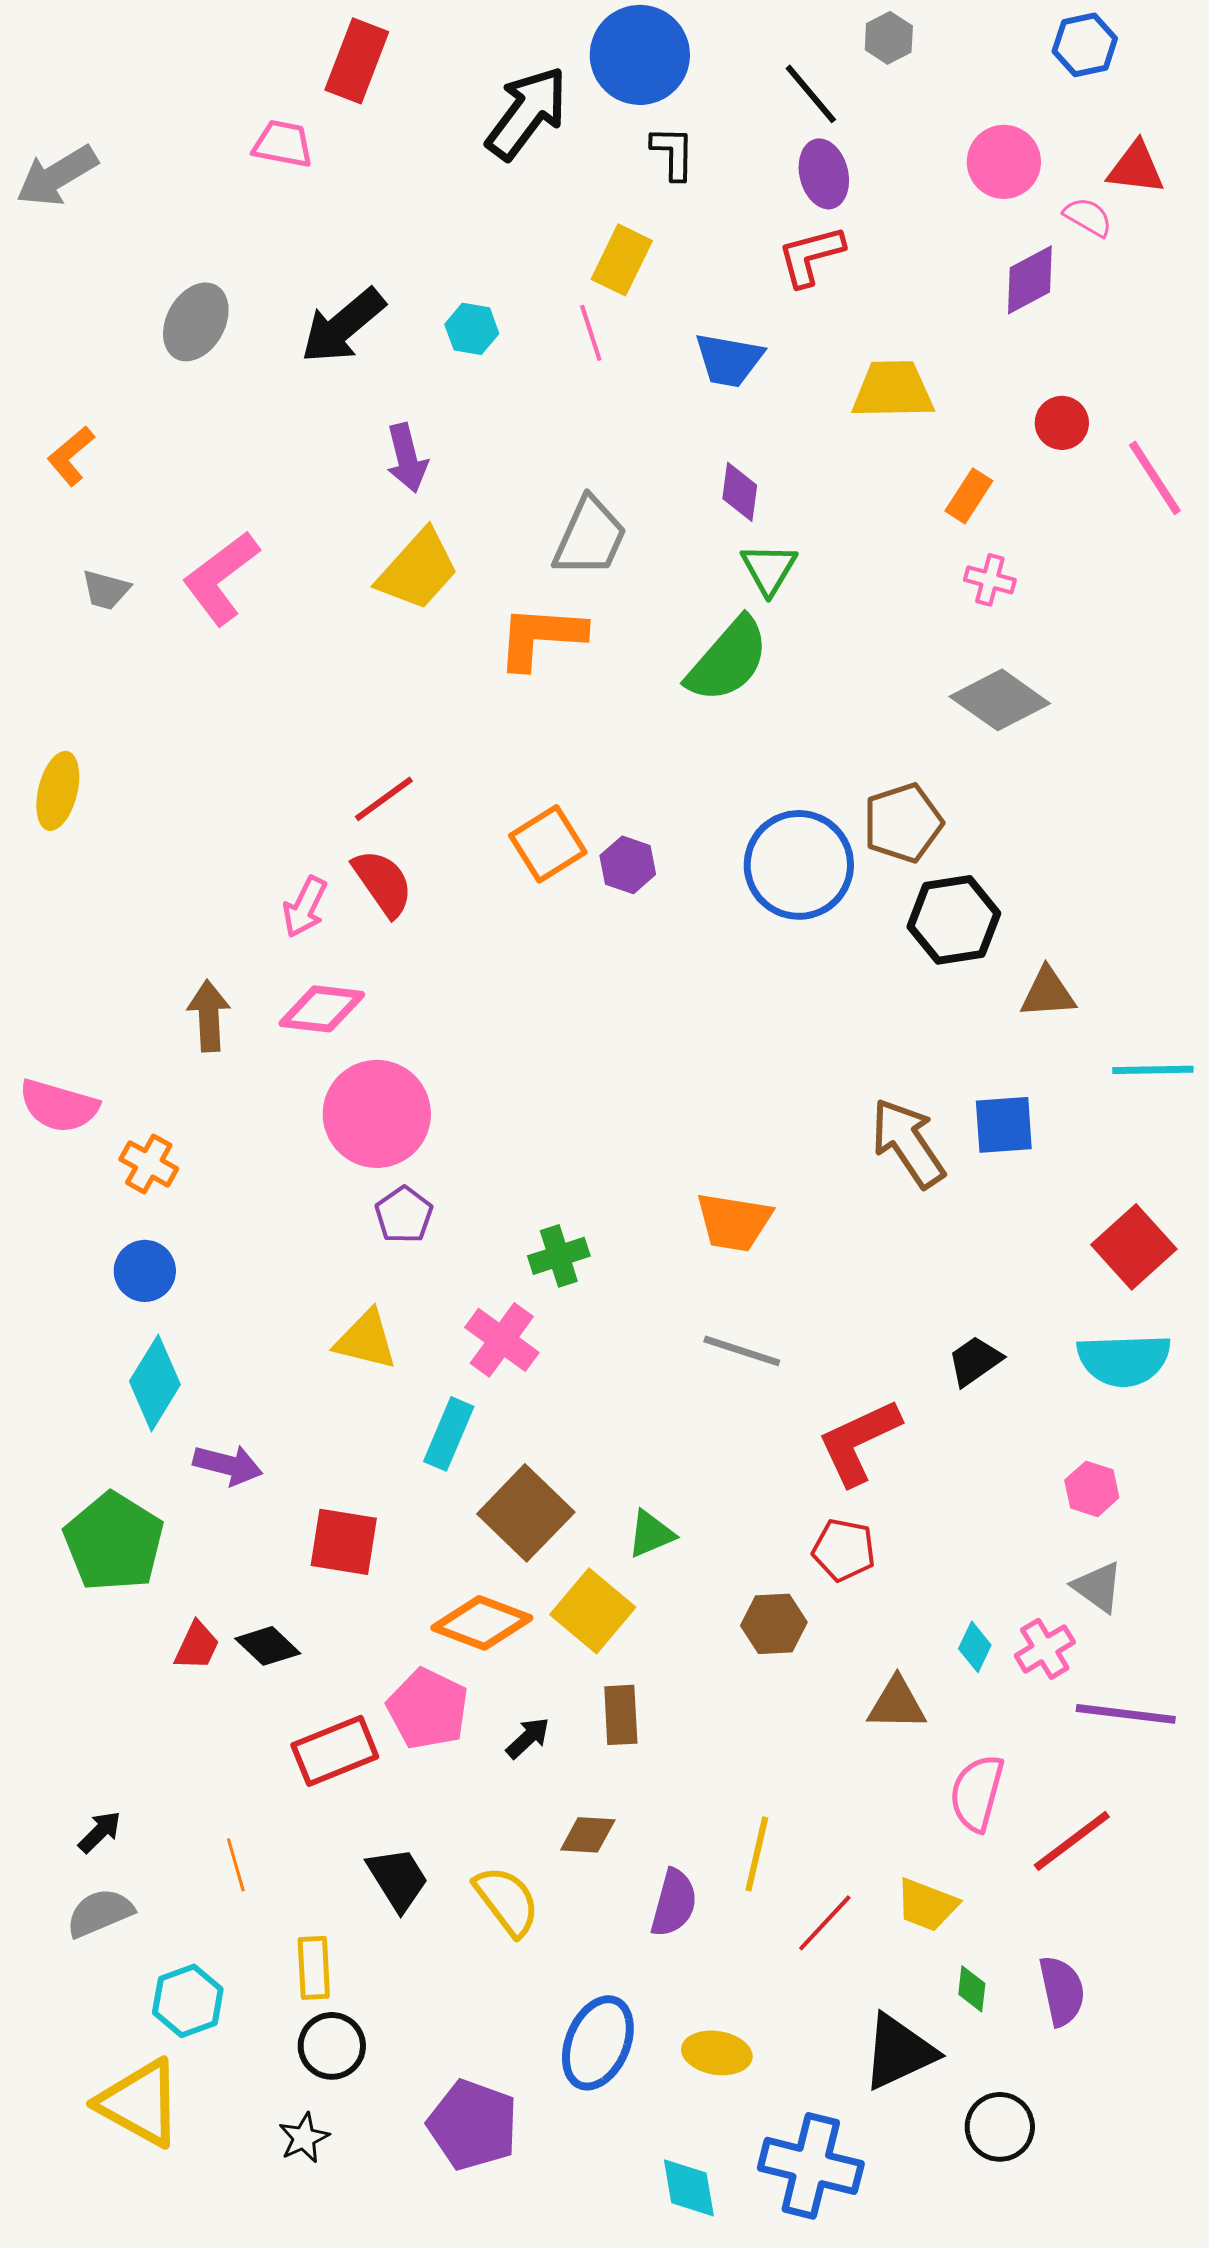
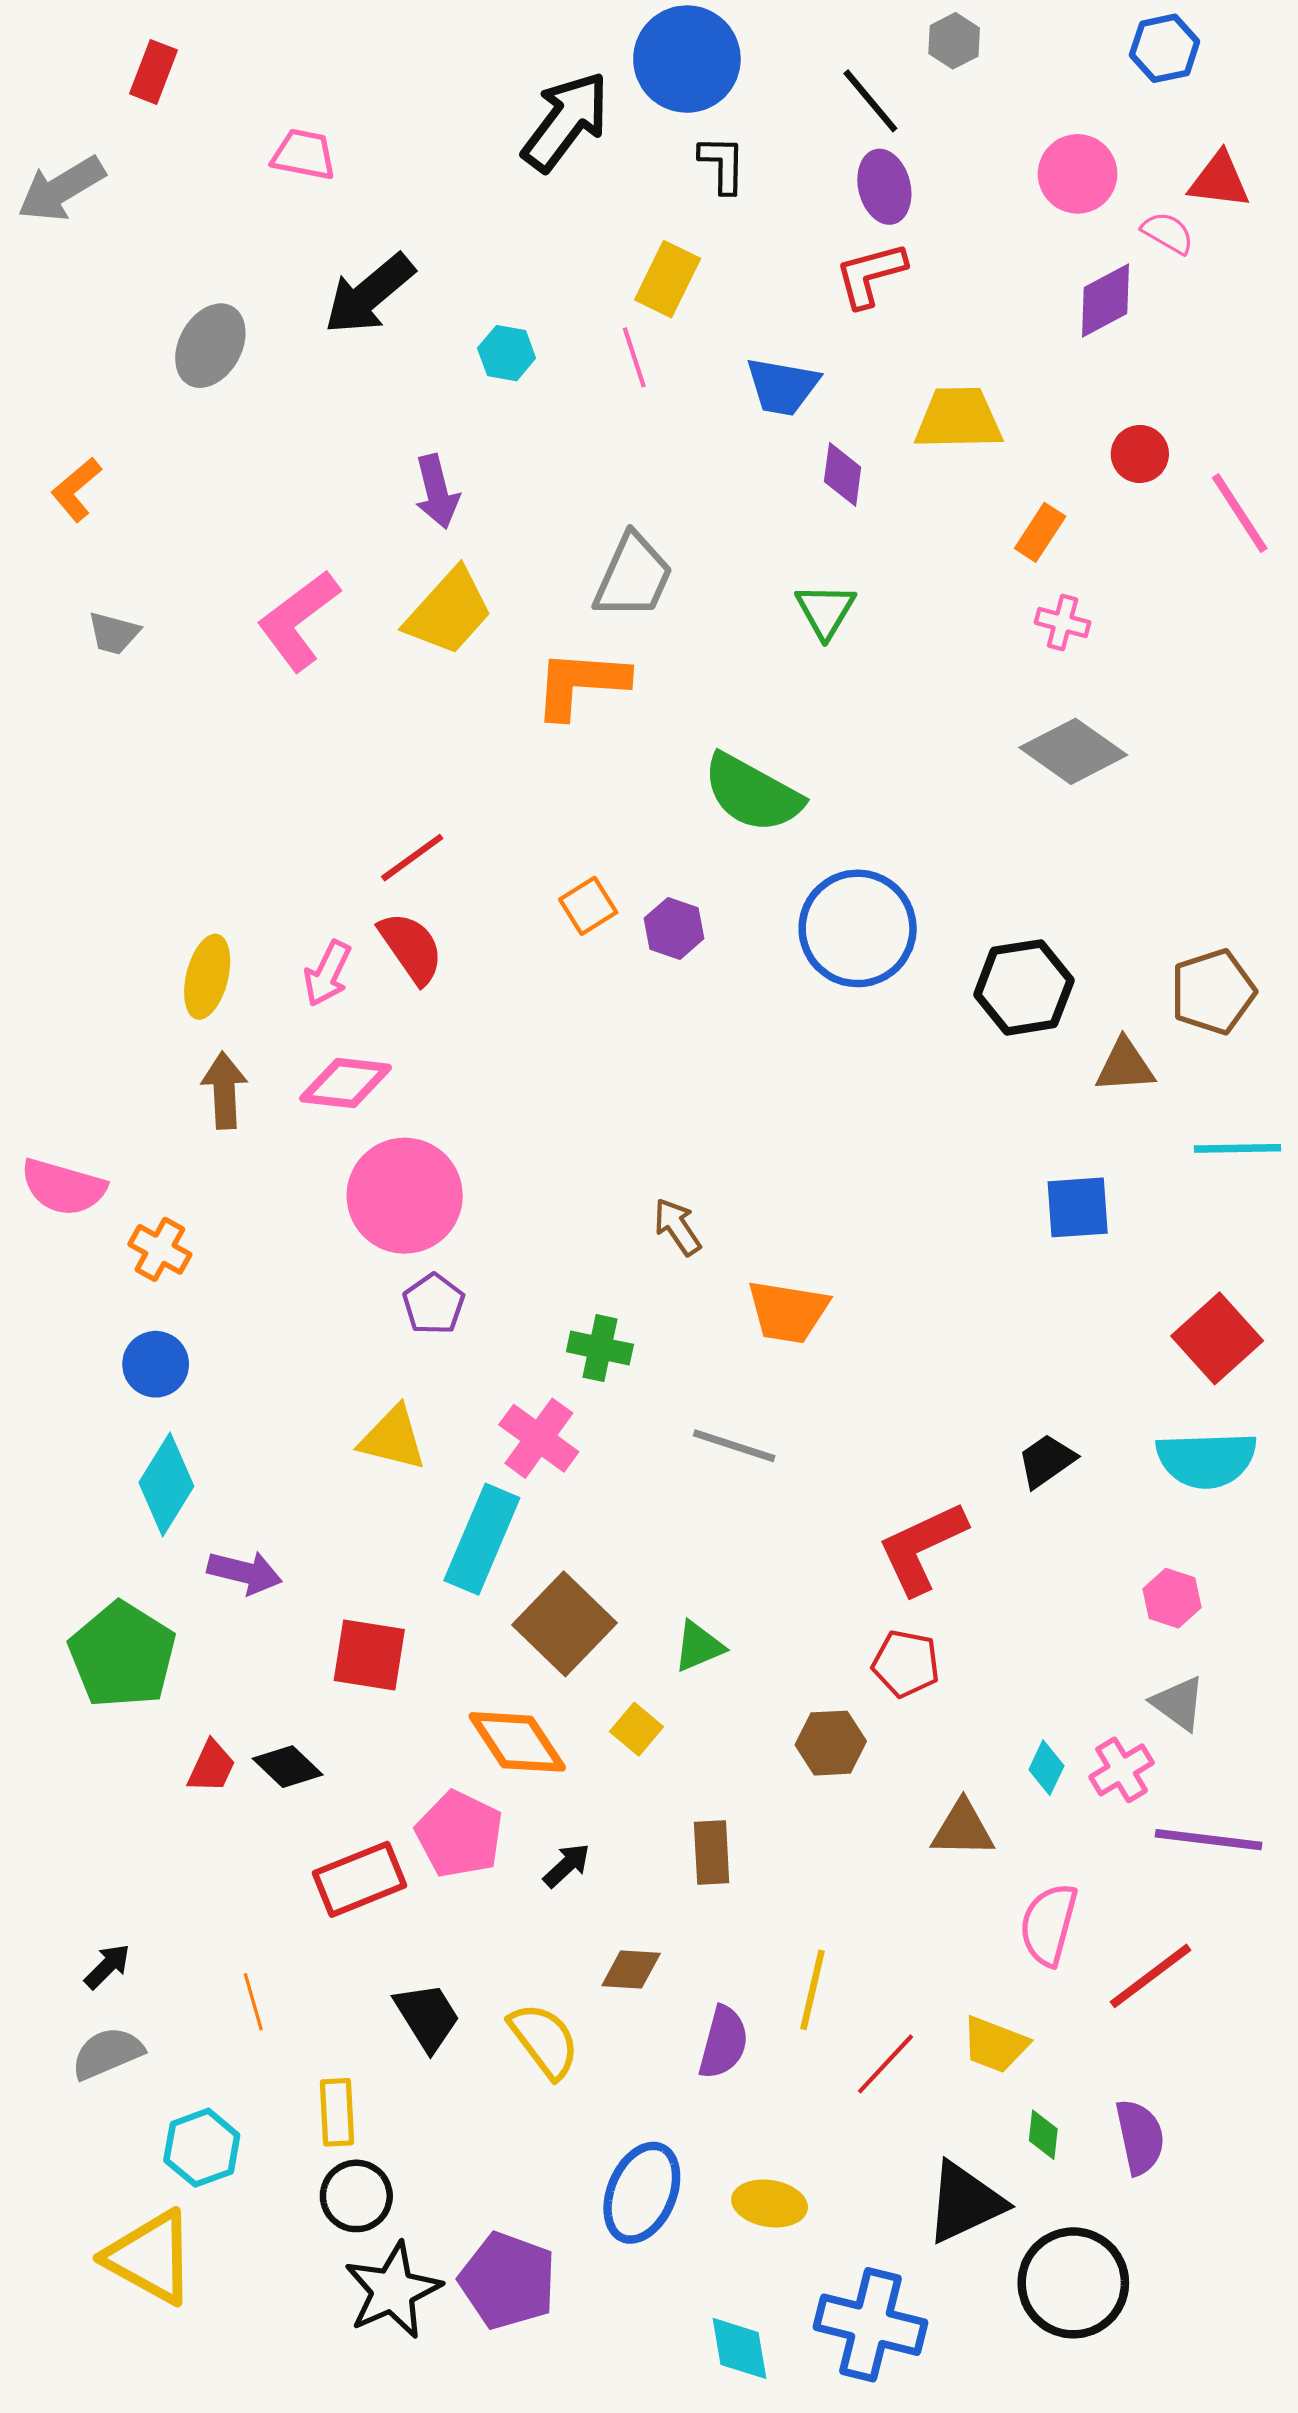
red rectangle: (357, 61) -> (153, 72), moved, size x0.7
black arrow: (343, 326) -> (369, 294), moved
purple diamond: (740, 492) -> (843, 474), moved
pink L-shape: (221, 578) -> (298, 620), moved
green semicircle: (728, 660) -> (752, 793), moved, turned 78
yellow ellipse: (58, 791) -> (207, 977), moved
brown pentagon: (903, 823) -> (1213, 992), moved
orange square: (548, 844) -> (588, 906), size x0.7
brown arrow: (908, 1143) -> (677, 1227), moved, size x0.6
green cross: (559, 1256) -> (600, 1348), turned 30
gray line: (742, 1351) -> (734, 1446), moved
cyan rectangle: (449, 1434) -> (482, 1539), size x1.4
yellow square: (593, 1611) -> (636, 1729), size x0.6
orange diamond: (482, 1623) -> (517, 1742), turned 36
brown rectangle: (621, 1715) -> (712, 1853), moved
black circle: (1000, 2127) -> (1073, 2283), size x1.5
black star: (304, 2138) -> (393, 2290), moved, size x1.8

